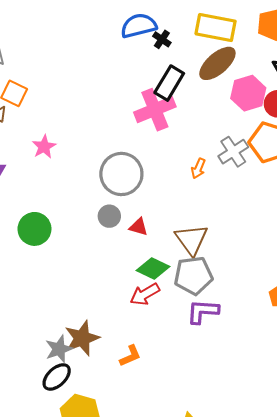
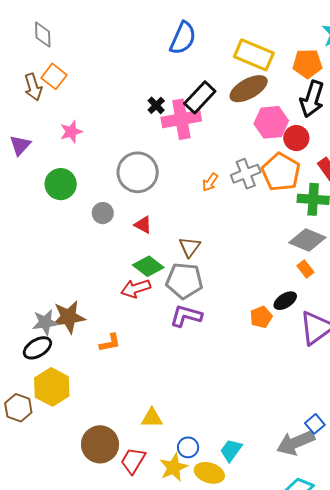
blue semicircle: (139, 26) -> (183, 38), turned 116
black cross: (162, 39) -> (156, 105), moved
gray circle: (109, 216) -> (103, 213), moved
green circle: (34, 229) -> (61, 184), moved
brown triangle: (191, 240) -> (190, 247), size x0.7

